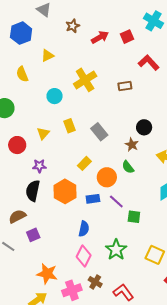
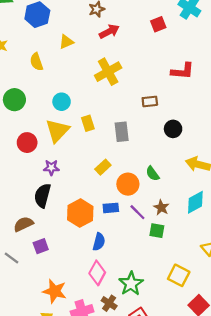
red arrow: (100, 37) -> (109, 31), moved
red L-shape: (149, 63) -> (183, 71), moved, turned 135
brown rectangle: (125, 86) -> (150, 101), moved
cyan circle: (55, 96) -> (62, 102), moved
gray rectangle: (99, 132) -> (122, 132), turned 30
yellow triangle: (43, 133) -> (57, 131), size x1.6
brown star: (132, 145) -> (161, 207), moved
orange hexagon: (65, 191) -> (80, 213), moved
green star: (116, 250) -> (131, 284), moved

